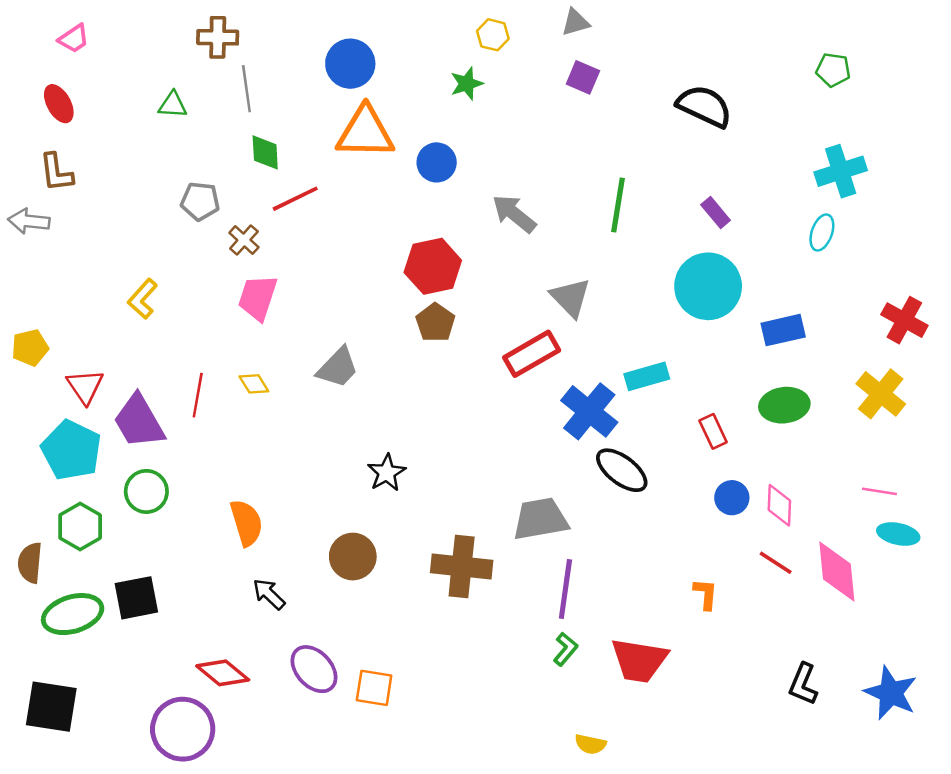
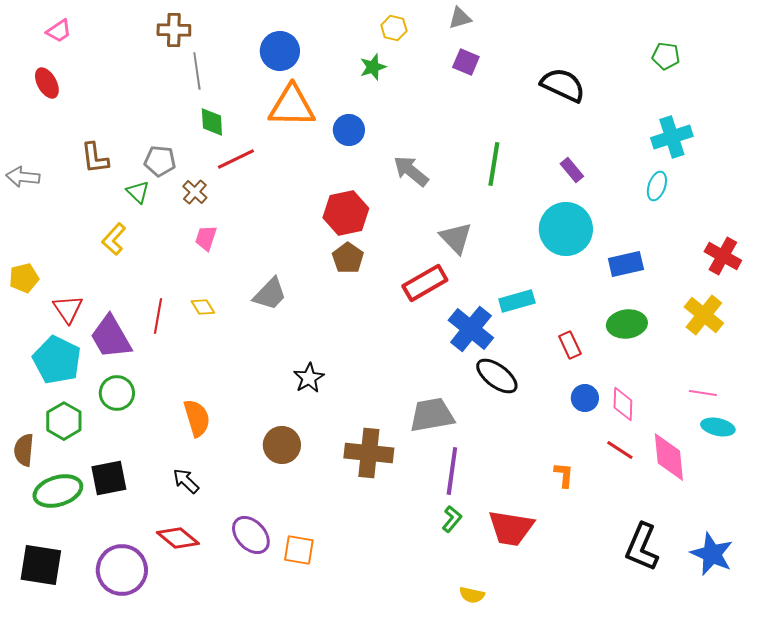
green triangle: (173, 105) -> (138, 192), moved, turned 40
brown L-shape: (56, 172) -> (95, 158), moved
pink trapezoid: (258, 298) -> (206, 238), size x0.7
black arrow: (269, 594) -> (186, 481), moved
black L-shape: (803, 684) -> (642, 547), size x1.4
purple circle: (183, 729) -> (122, 570), moved

